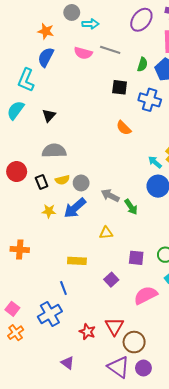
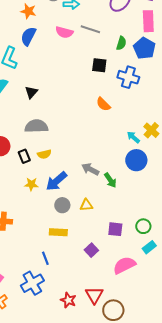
gray circle: (81, 183) -> (62, 205), moved

